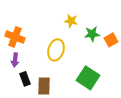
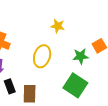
green star: (92, 34) -> (81, 56), moved

